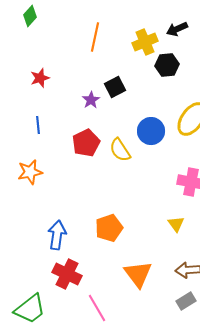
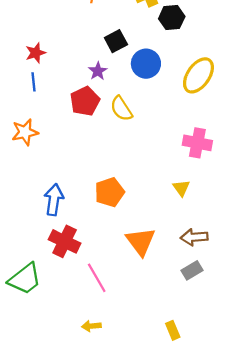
red star: (40, 78) -> (36, 53), moved
purple star: (91, 100) -> (98, 71), moved
blue circle: (151, 131) -> (146, 64), moved

